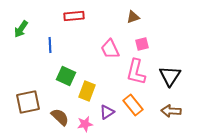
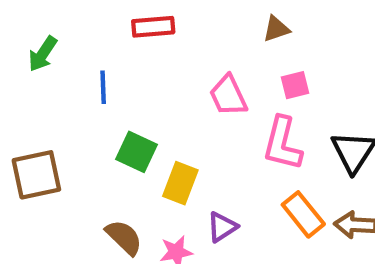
brown square: (28, 102) -> (36, 175), moved
orange rectangle: (133, 105) -> (303, 214), moved

